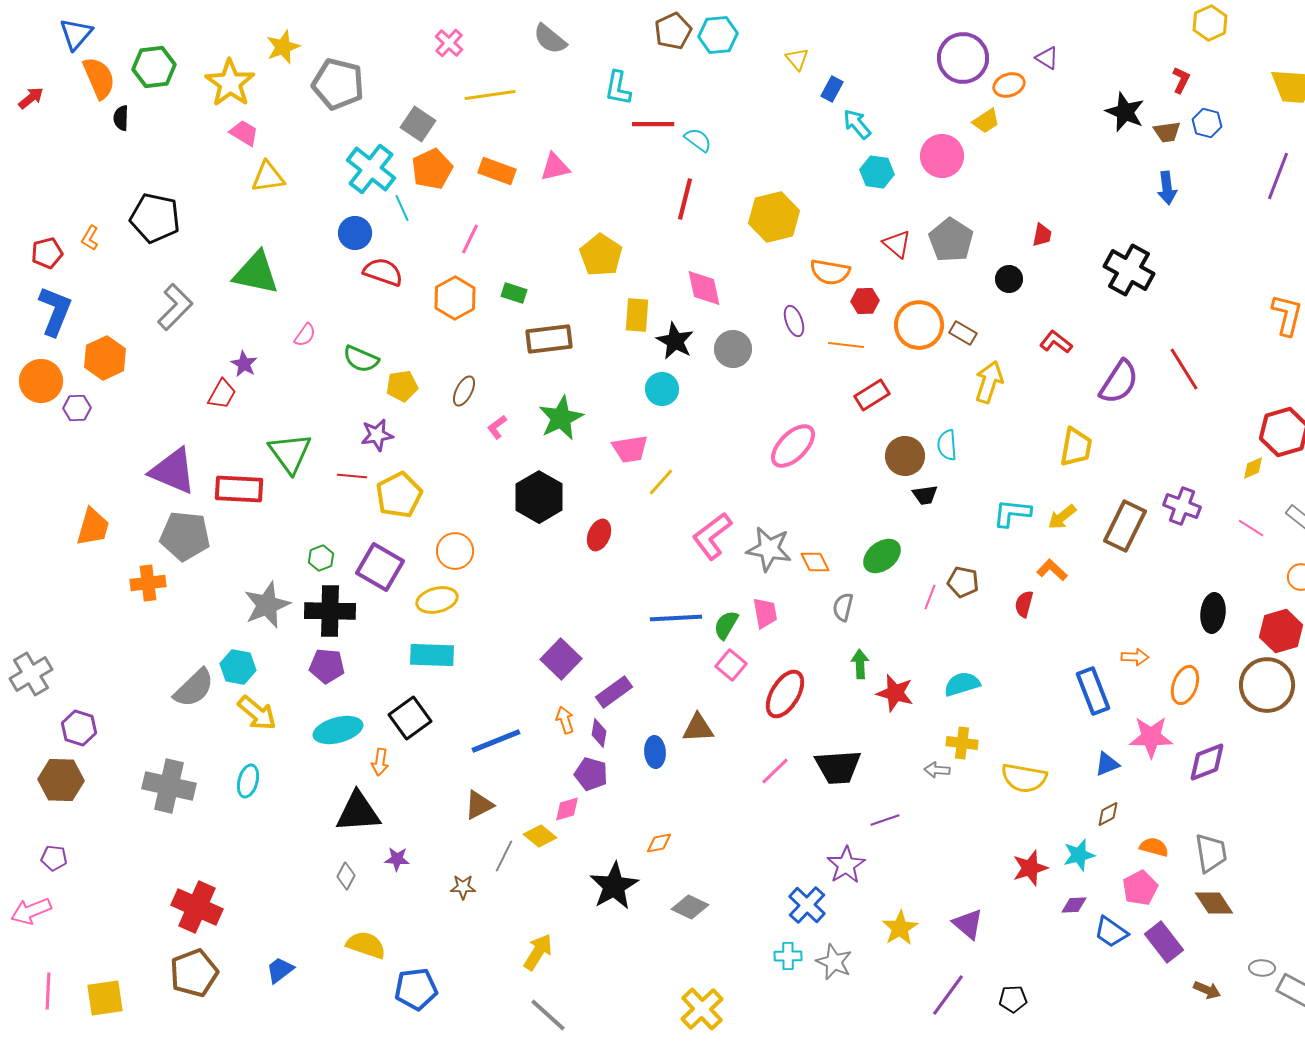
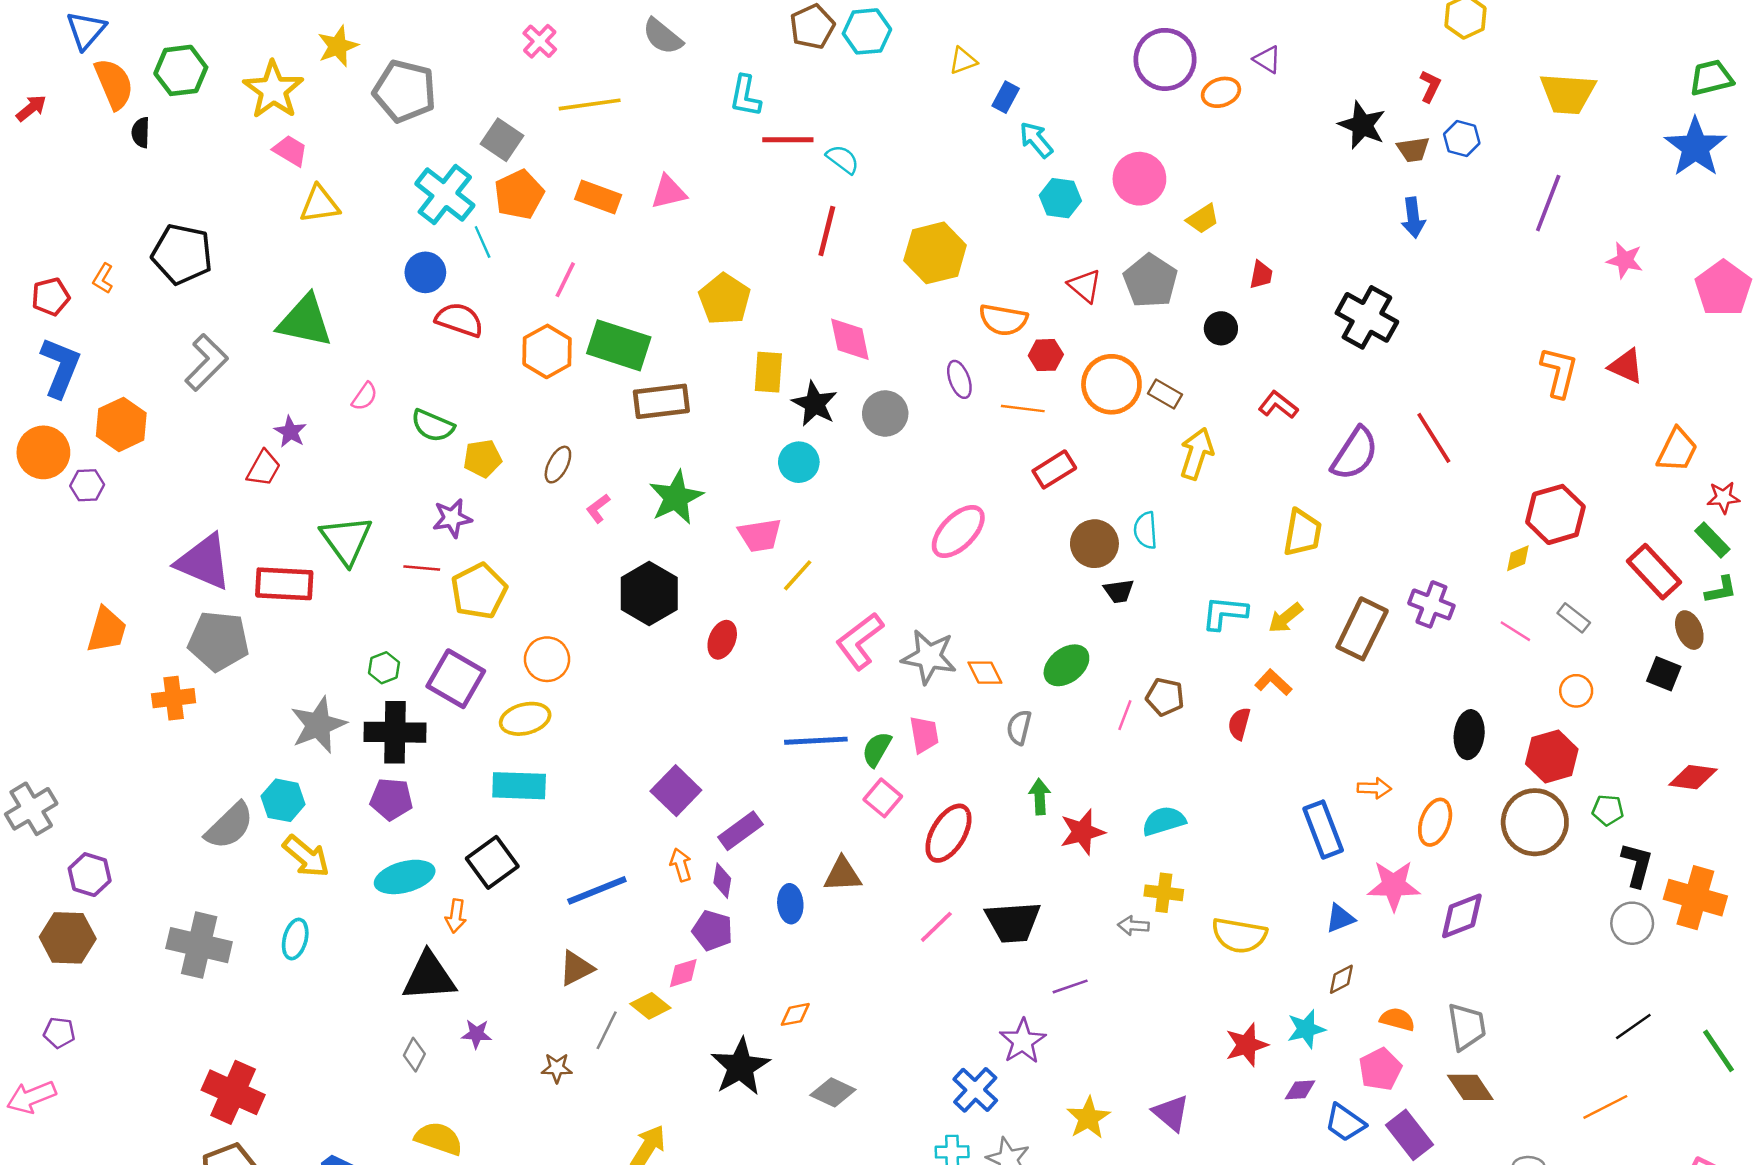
yellow triangle: (797, 59) -> (963, 61), turned 50
yellow trapezoid: (986, 121) -> (1203, 219), moved
green rectangle: (514, 293) -> (619, 345), size x2.0
red star: (895, 693) -> (1082, 832), turned -30

